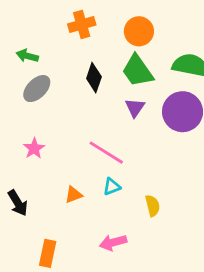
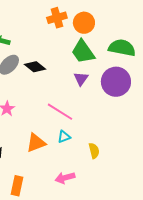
orange cross: (82, 25) -> (57, 18), moved
black diamond: (94, 78) -> (35, 67), moved, turned -70
orange triangle: (74, 195) -> (36, 143), size x1.5

